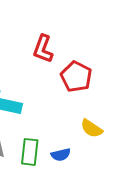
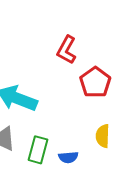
yellow semicircle: (92, 128) -> (103, 136), turned 50

